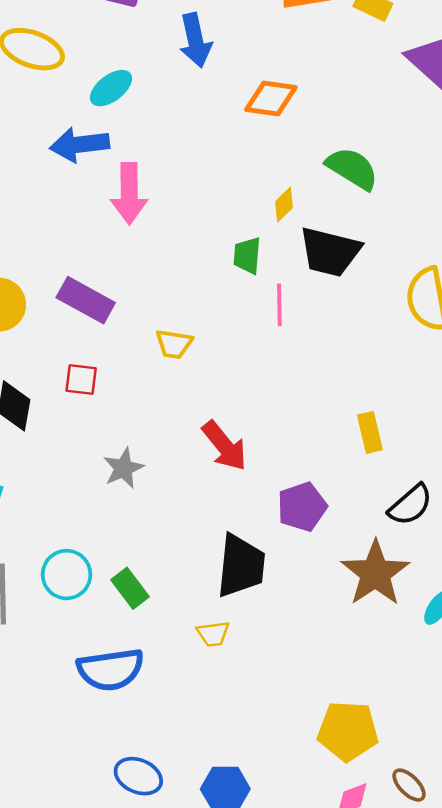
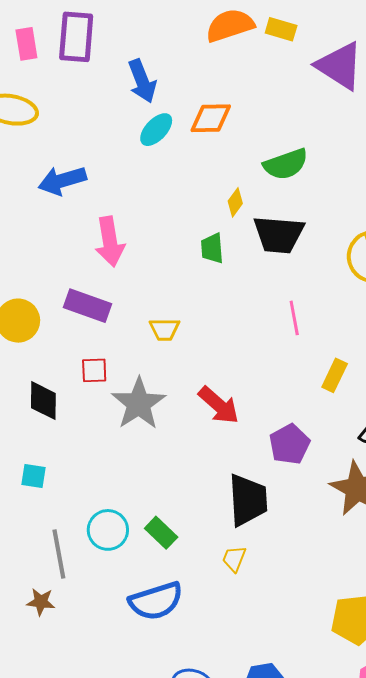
cyan ellipse: (111, 88) -> (156, 130), moved
green semicircle: (352, 168) -> (286, 164), turned 138
pink arrow: (129, 193) -> (110, 242), moved
pink line: (279, 305) -> (294, 318), moved
yellow rectangle: (370, 432) -> (335, 375), turned 48
gray star: (123, 468) -> (139, 404), moved, size x1.6
yellow trapezoid: (213, 634) -> (234, 559), turned 128

